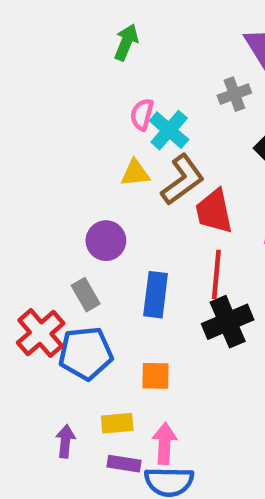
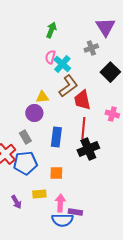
green arrow: (126, 42) -> (51, 30), moved
yellow triangle: (135, 173) -> (42, 97), moved
purple arrow: (65, 441) -> (16, 202), turned 144
purple rectangle: (124, 464) -> (75, 212), moved

